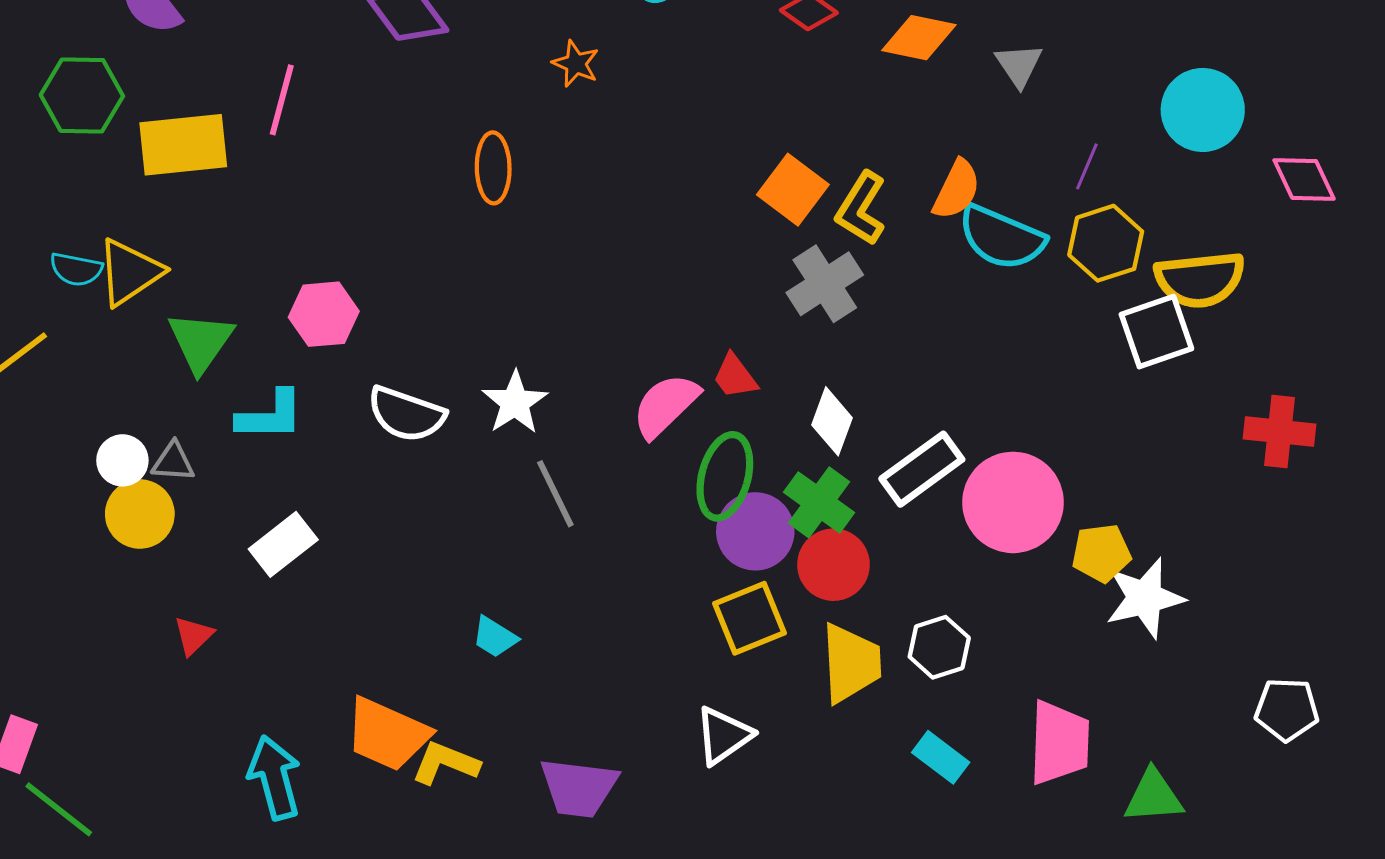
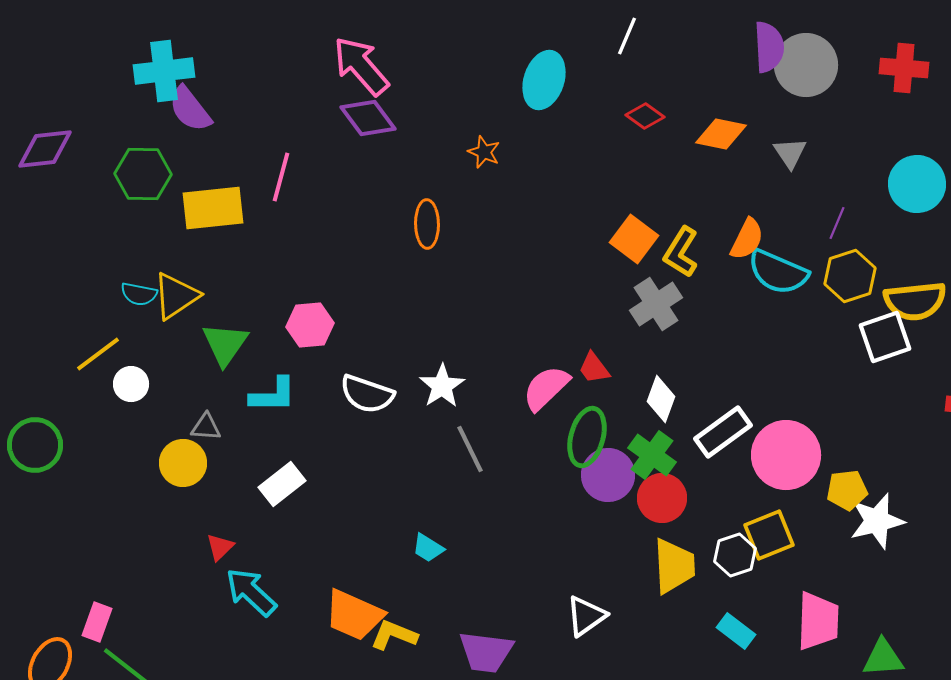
white circle: (122, 460) -> (131, 384), moved
yellow square: (749, 618) -> (769, 535), moved
cyan arrow: (275, 778) -> (251, 592), moved, turned -32

